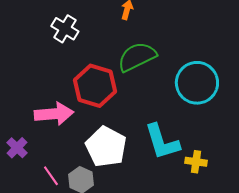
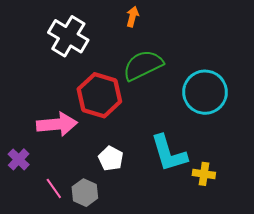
white cross: (65, 29) -> (68, 36), size x1.4
white pentagon: (106, 147) -> (111, 158), size x0.6

